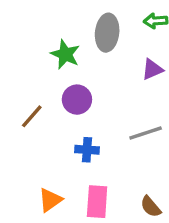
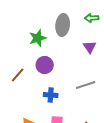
green star: (65, 54) -> (38, 38), turned 30
purple triangle: (152, 69) -> (90, 47), turned -40

